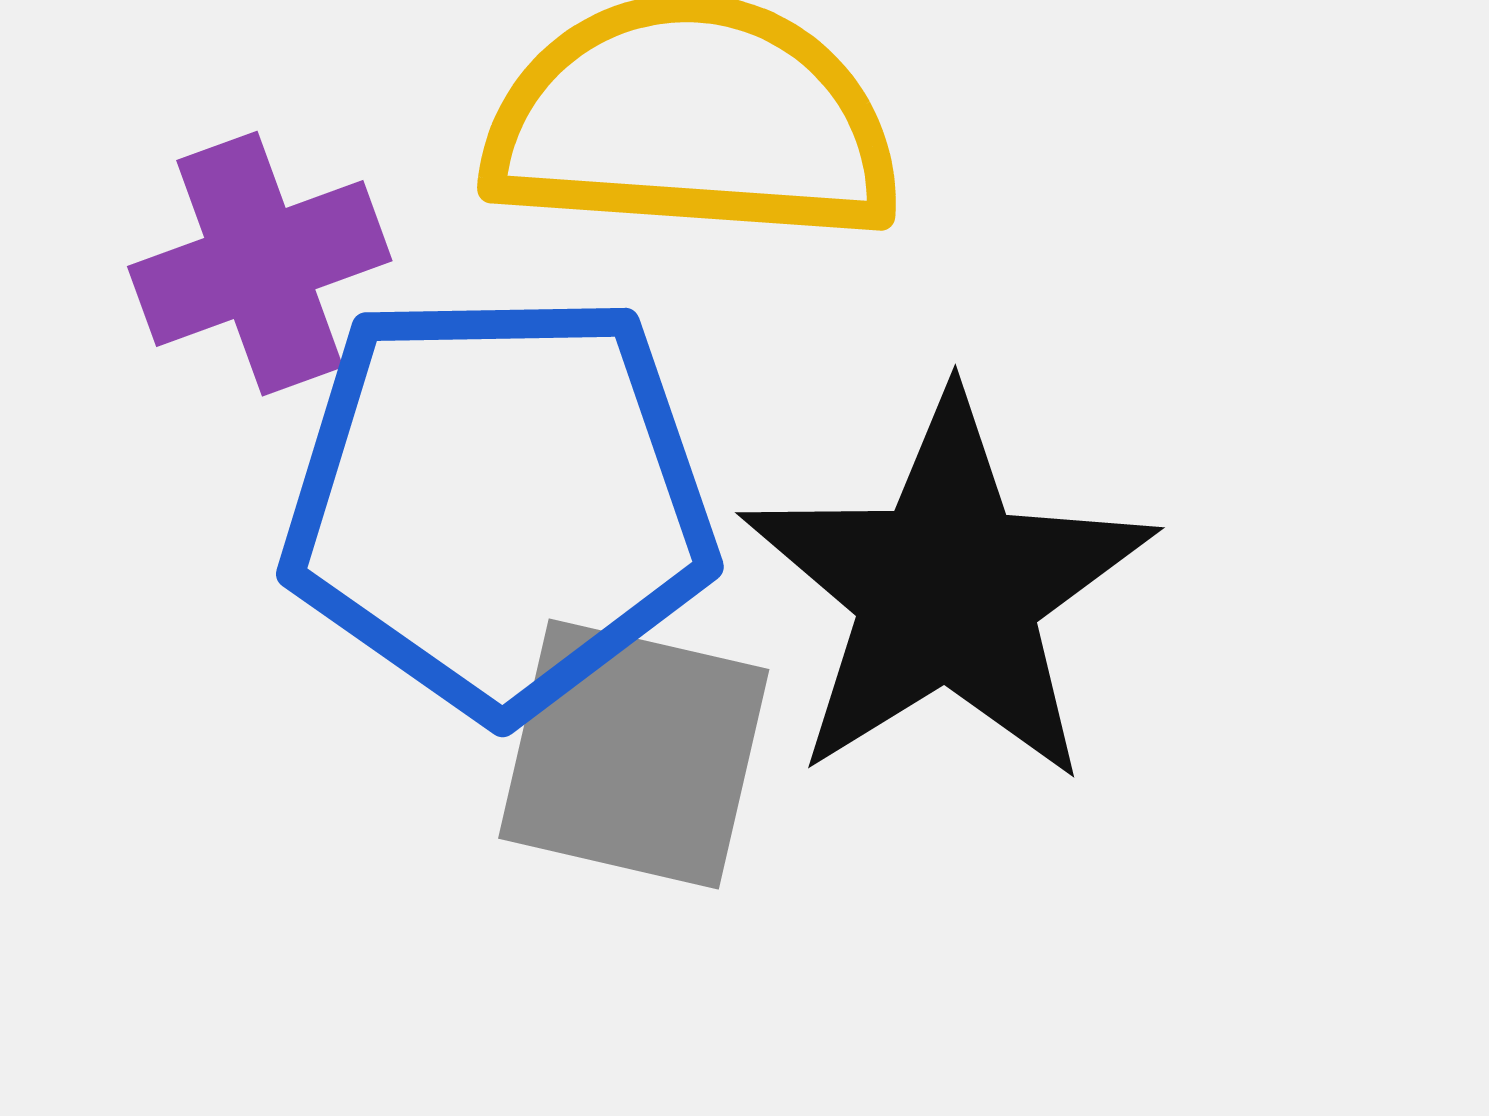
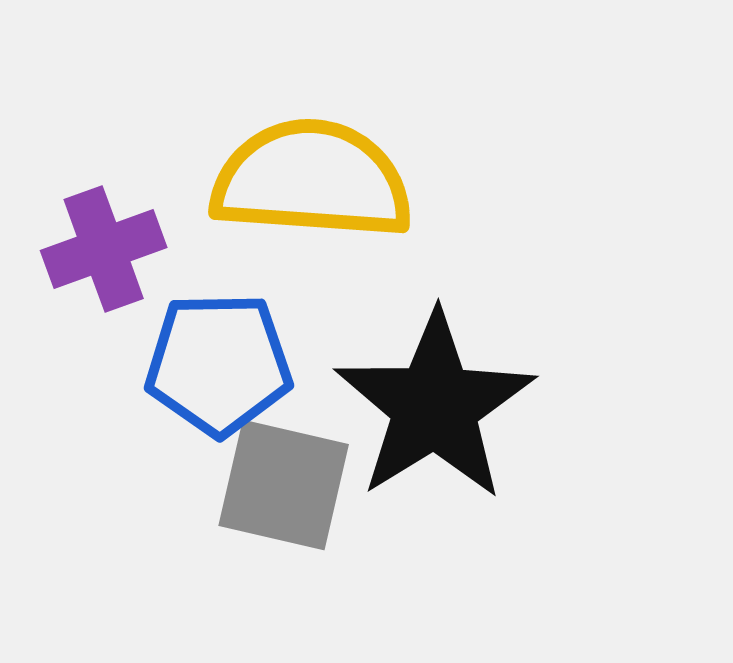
blue pentagon: (499, 503) -> (219, 364), size x0.7

